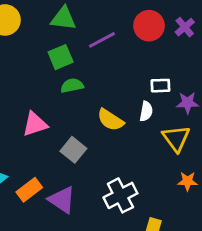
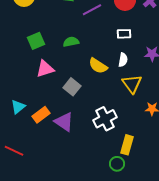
green square: (61, 57) -> (36, 41), moved
white rectangle: (160, 86) -> (124, 34), moved
yellow triangle: (176, 138) -> (132, 84), moved

